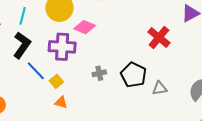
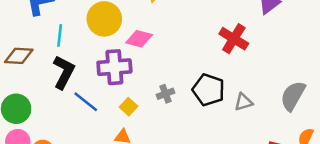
yellow square: (56, 81) -> (128, 107), moved

